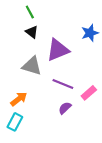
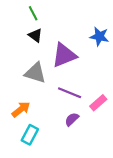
blue star: (90, 33) -> (99, 36), turned 30
cyan rectangle: (15, 122) -> (30, 135), moved

